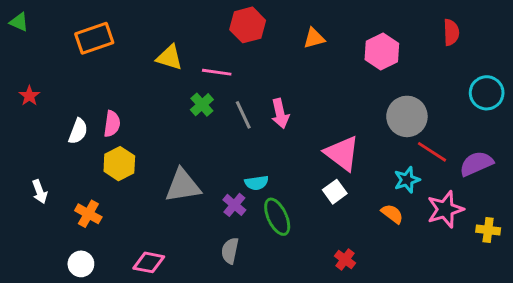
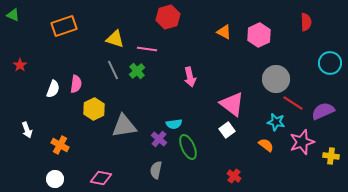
orange triangle: (314, 38) -> (224, 32), moved, turned 42
gray line: (243, 115) -> (113, 70), moved
yellow hexagon: (119, 164) -> (94, 109), moved
cyan star: (407, 180) -> (276, 122), turned 30

